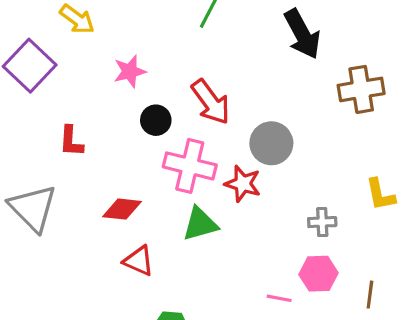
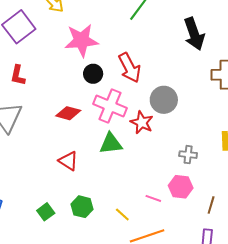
pink star: (130, 71) -> (81, 40), size x1.6
red L-shape: (71, 141) -> (18, 75), moved
red diamond: (122, 209) -> (68, 113), moved

